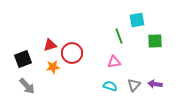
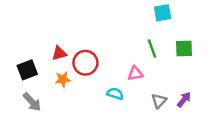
cyan square: (137, 20) -> (163, 13), moved
green line: (119, 36) -> (152, 48), moved
purple arrow: (155, 84) -> (184, 100), turned 120
cyan semicircle: (110, 86) -> (115, 94), moved

